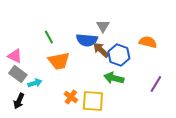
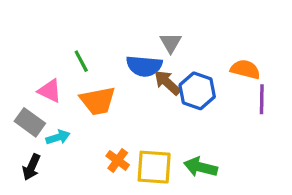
pink triangle: (15, 56) -> (50, 91), moved
green arrow: (114, 78) -> (200, 167), moved
purple line: (156, 84) -> (262, 99), moved, turned -30

